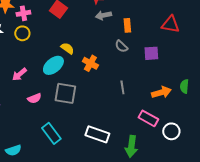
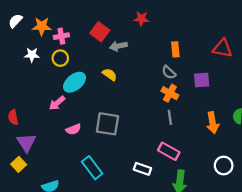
gray arrow: (103, 15) -> (118, 46), moved
orange cross: (90, 63) -> (170, 93), moved
cyan ellipse: (53, 65) -> (75, 82), moved
orange arrow: (161, 92) -> (213, 123), turned 96
pink rectangle: (148, 118) -> (169, 151), moved
white rectangle: (97, 134) -> (142, 169), size x0.7

